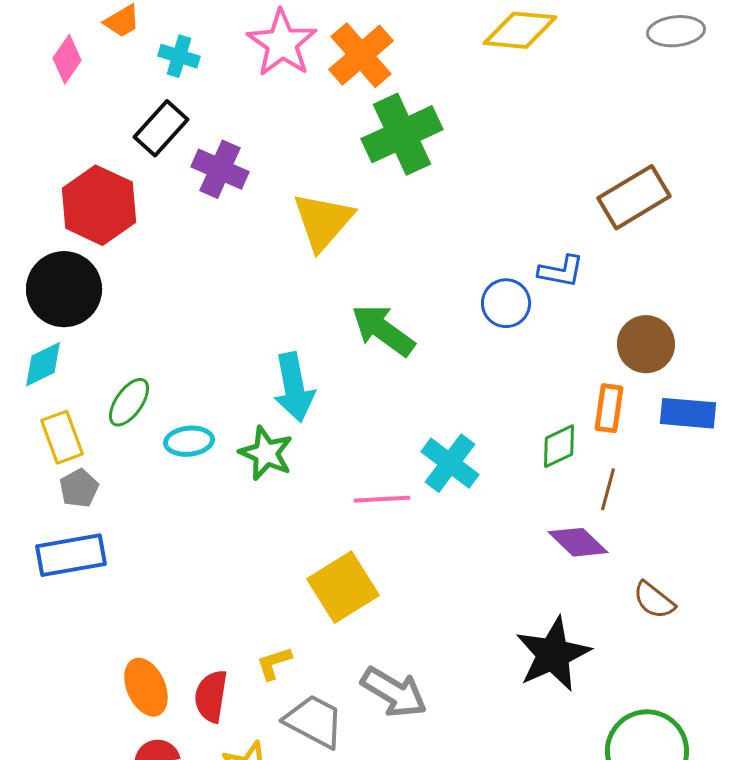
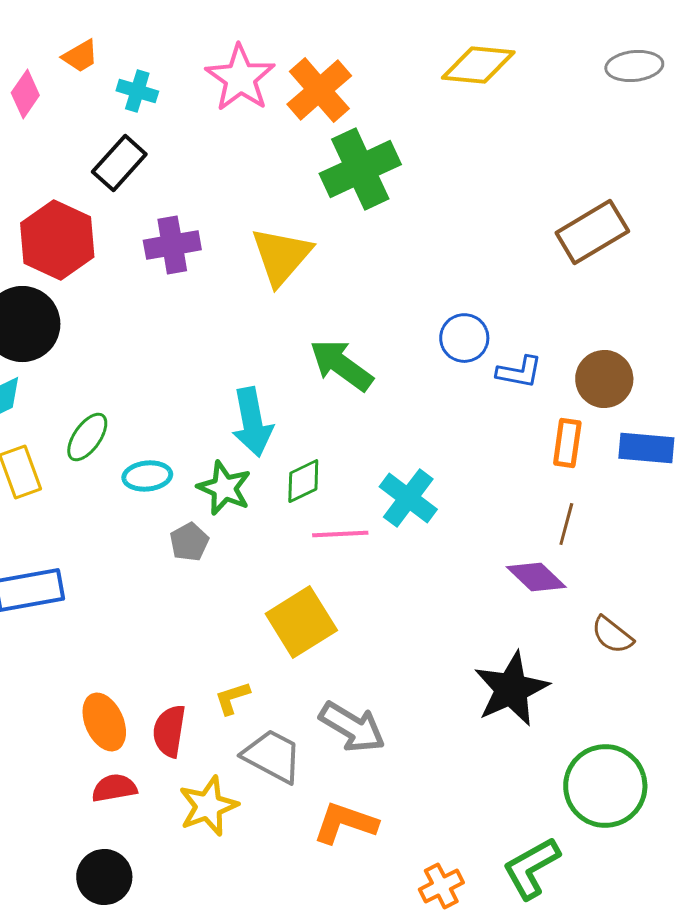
purple cross: (220, 169) -> (172, 245), moved, turned -34
blue L-shape: (561, 271) -> (519, 372), moved
green diamond: (559, 446) -> (303, 481), moved
gray pentagon: (79, 488) -> (189, 542), moved

